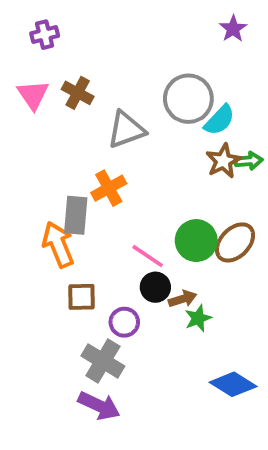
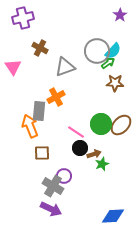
purple cross: (45, 35) -> (23, 18), size x1.5
pink triangle: (33, 95) -> (13, 67), moved
cyan semicircle: (219, 120) -> (113, 51), moved
brown star: (223, 161) -> (115, 83), turned 30
green arrow: (249, 161) -> (108, 63), moved, turned -32
purple circle: (124, 322) -> (64, 176), moved
blue diamond: (233, 384) -> (113, 216), moved, turned -35

